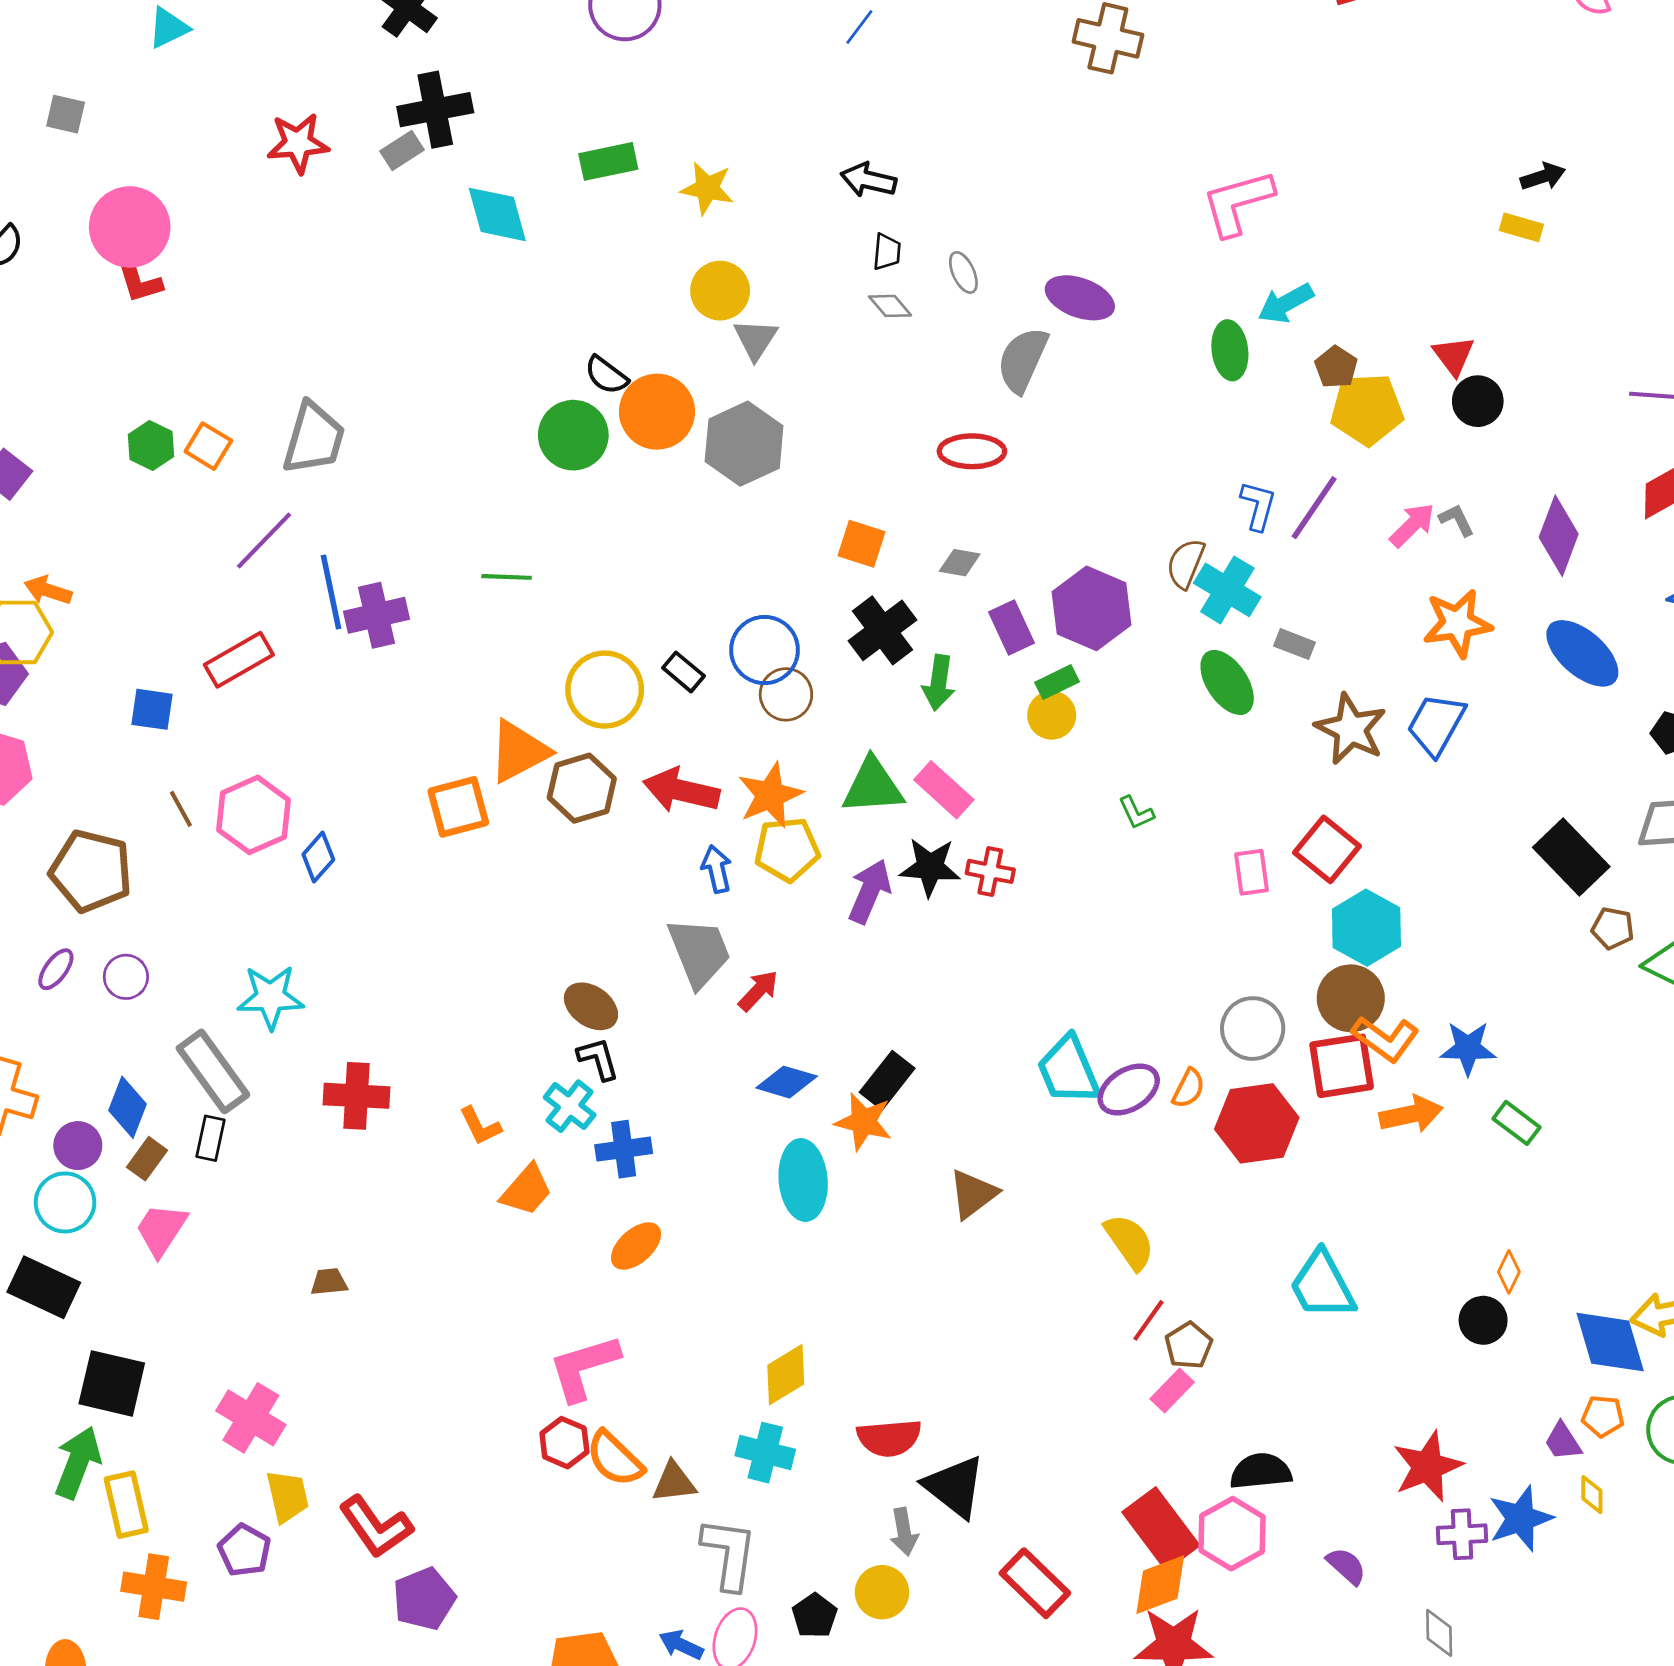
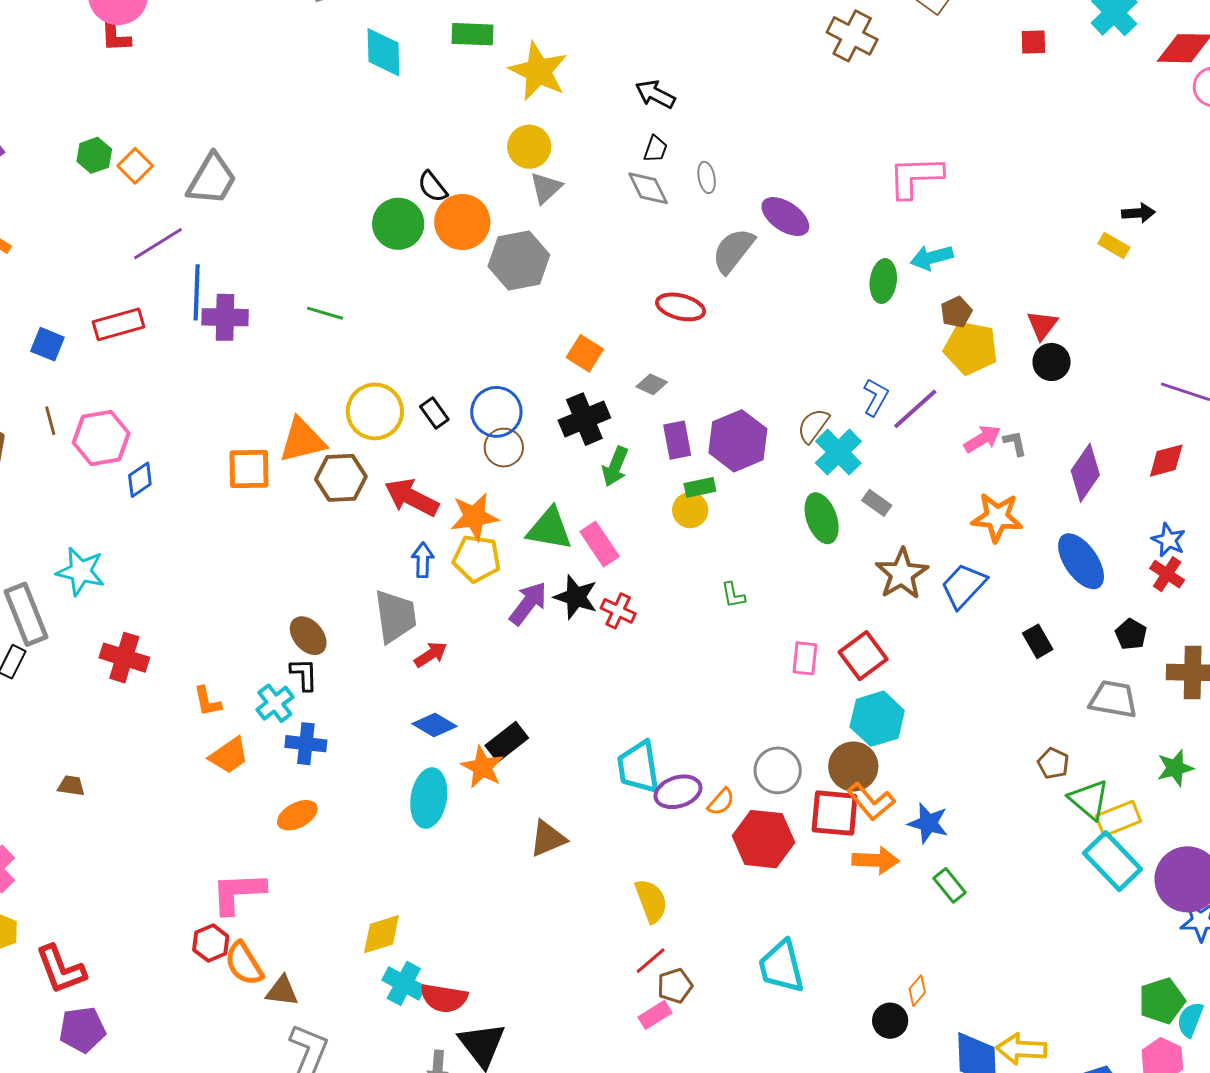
yellow star: (707, 188) -> (538, 71), size x1.5
gray diamond: (890, 306) -> (648, 188), size x1.4
black rectangle: (1571, 857) -> (1038, 641), moved, size x0.6
cyan cross: (765, 1453) -> (404, 983), moved

